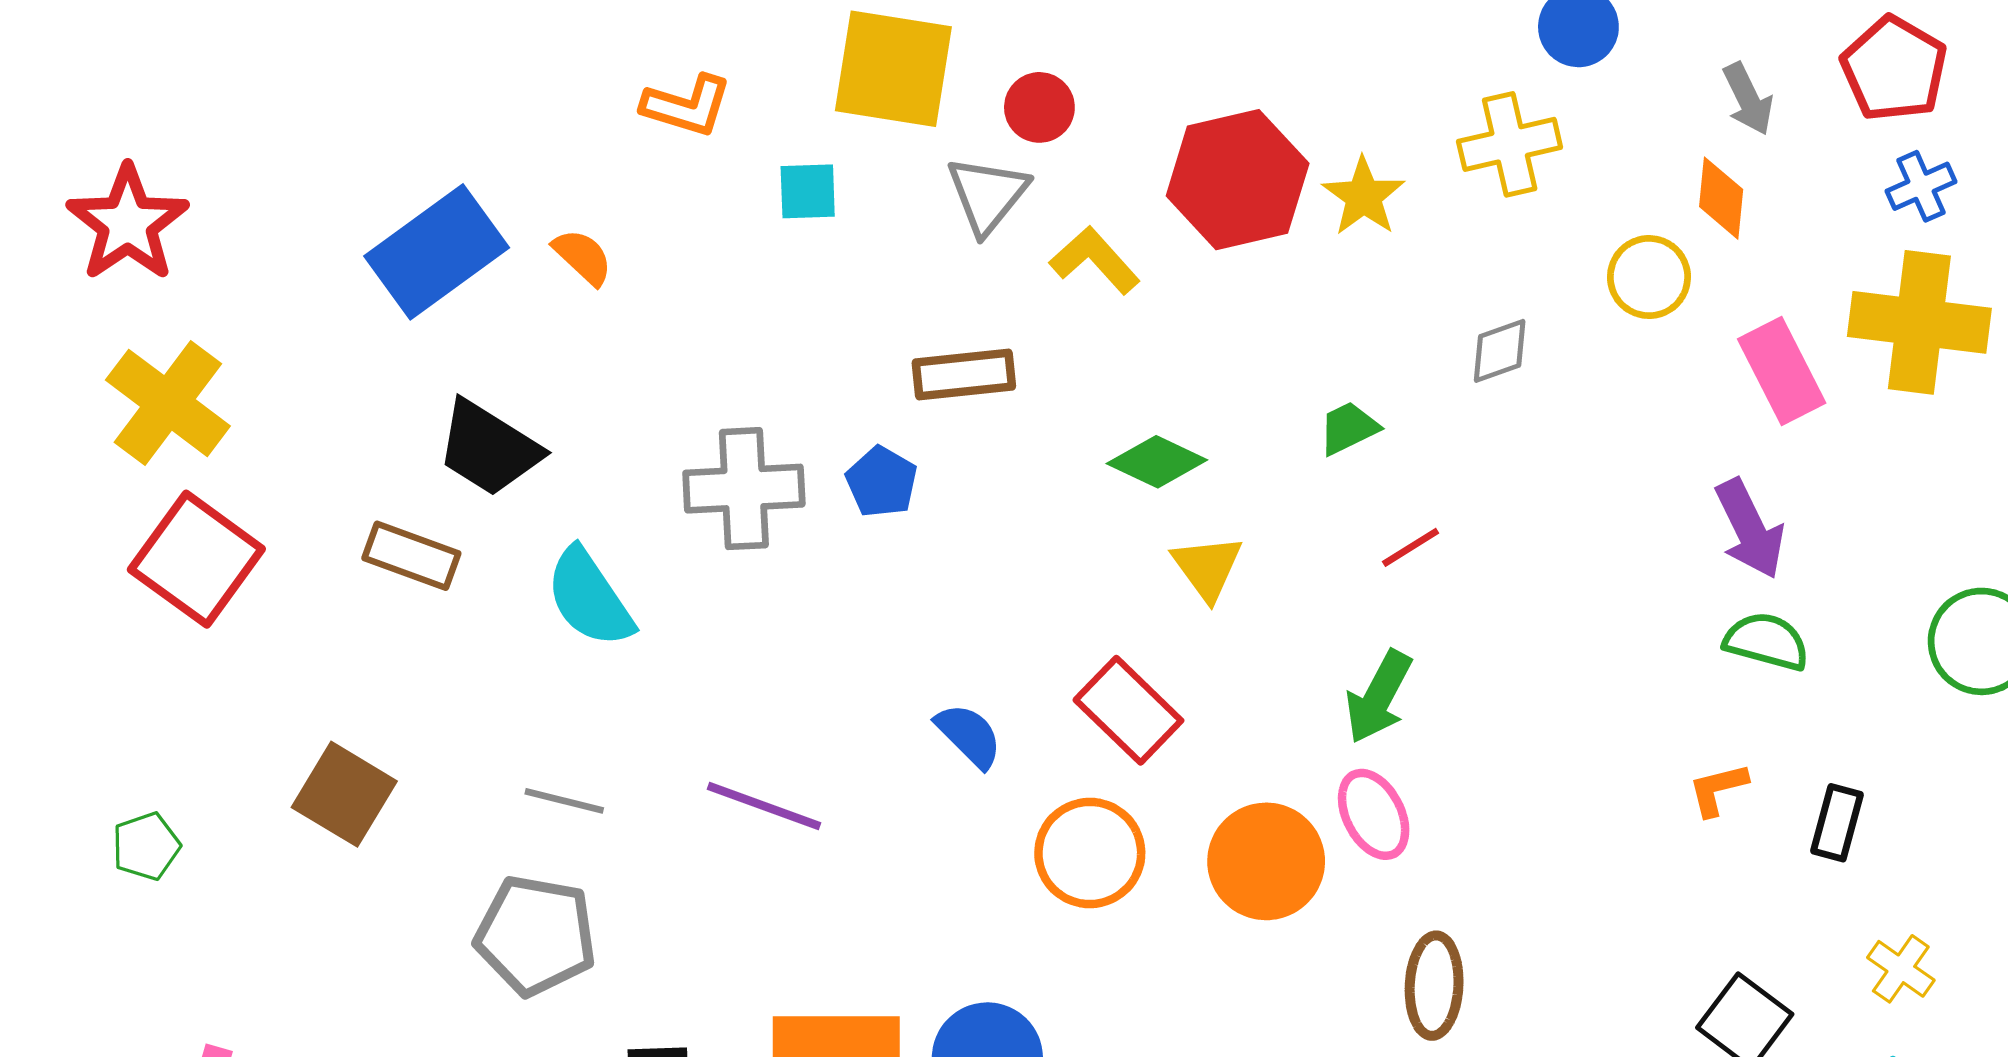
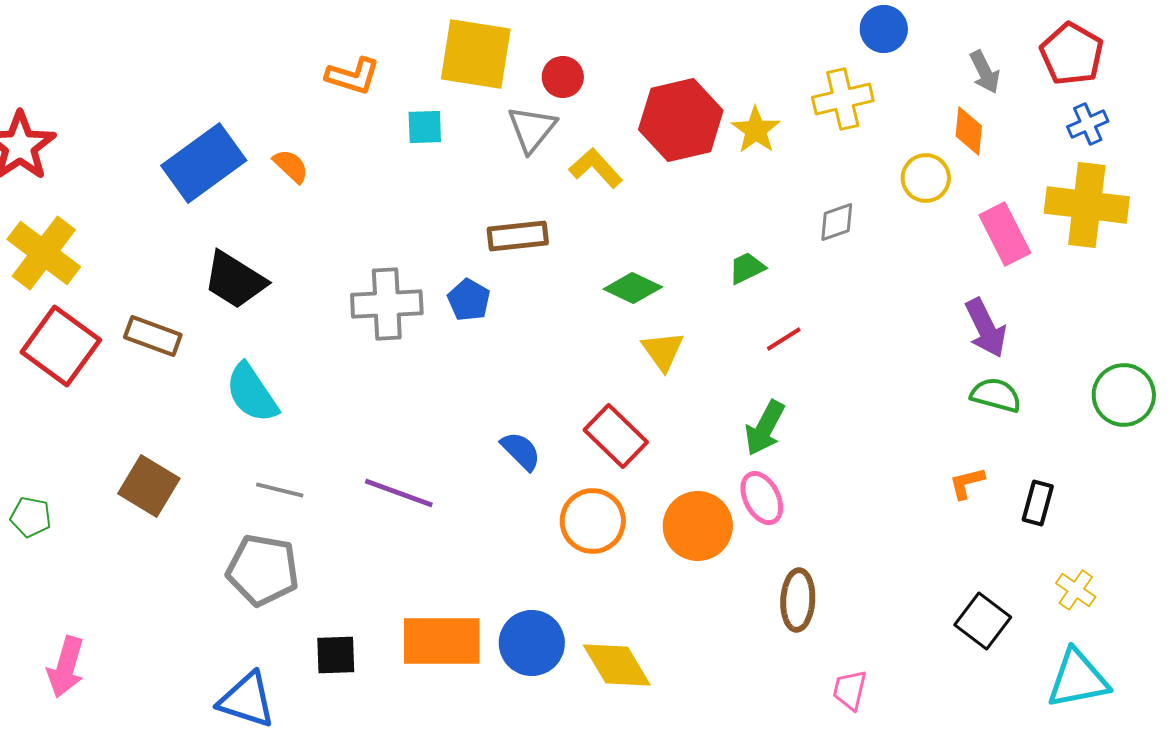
brown rectangle: (411, 556) -> (153, 336), moved
cyan semicircle: (589, 598) -> (252, 393), moved
green pentagon: (146, 846) -> (31, 517), turned 30

